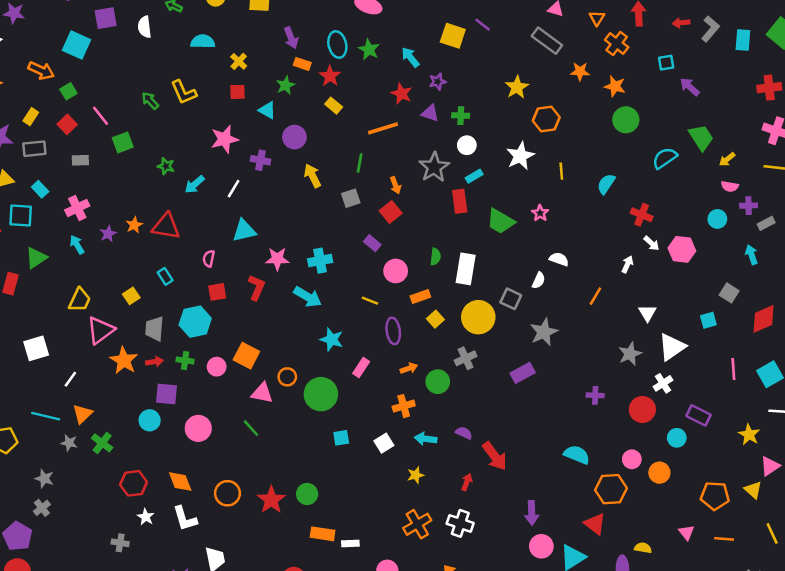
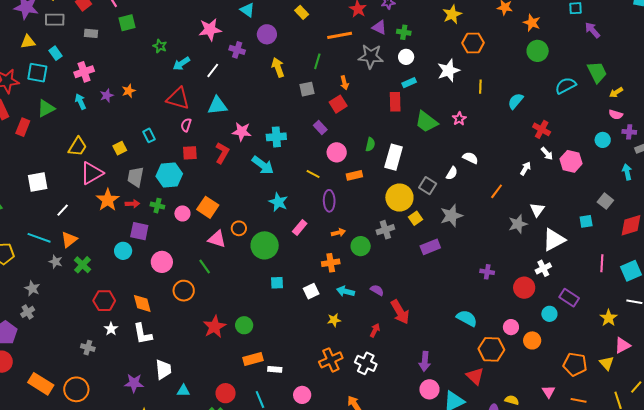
gray star: (434, 167) -> (371, 56), moved, turned 30
red triangle: (166, 226) -> (178, 98), moved
yellow square: (435, 319) -> (416, 218), moved
gray star: (630, 354) -> (518, 224), moved
orange circle: (227, 493) -> (184, 291), moved
orange rectangle: (323, 534) -> (253, 359), turned -30

